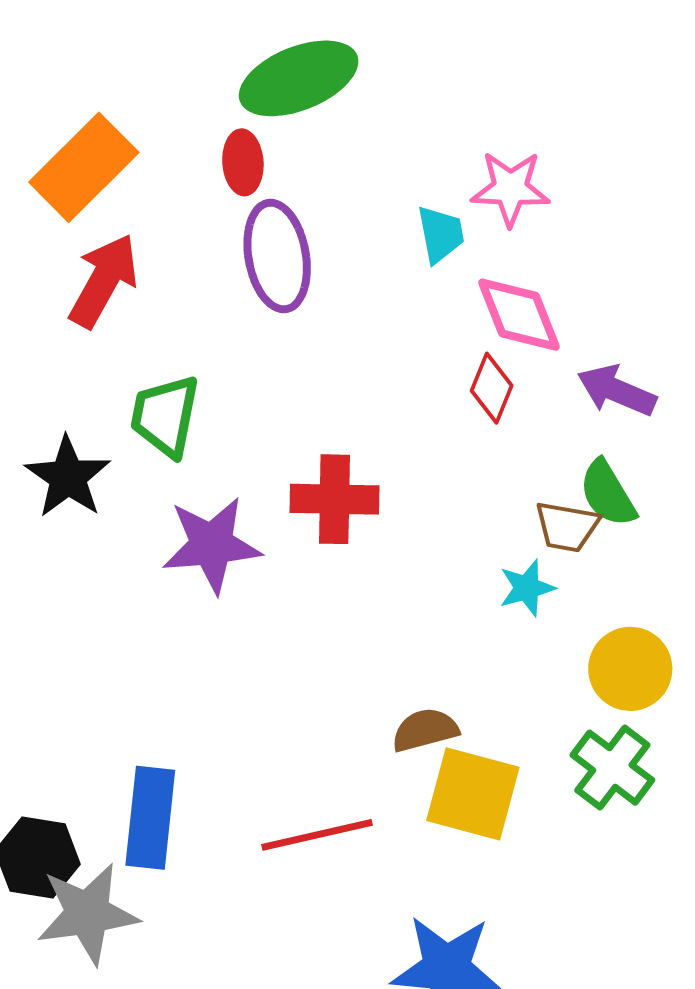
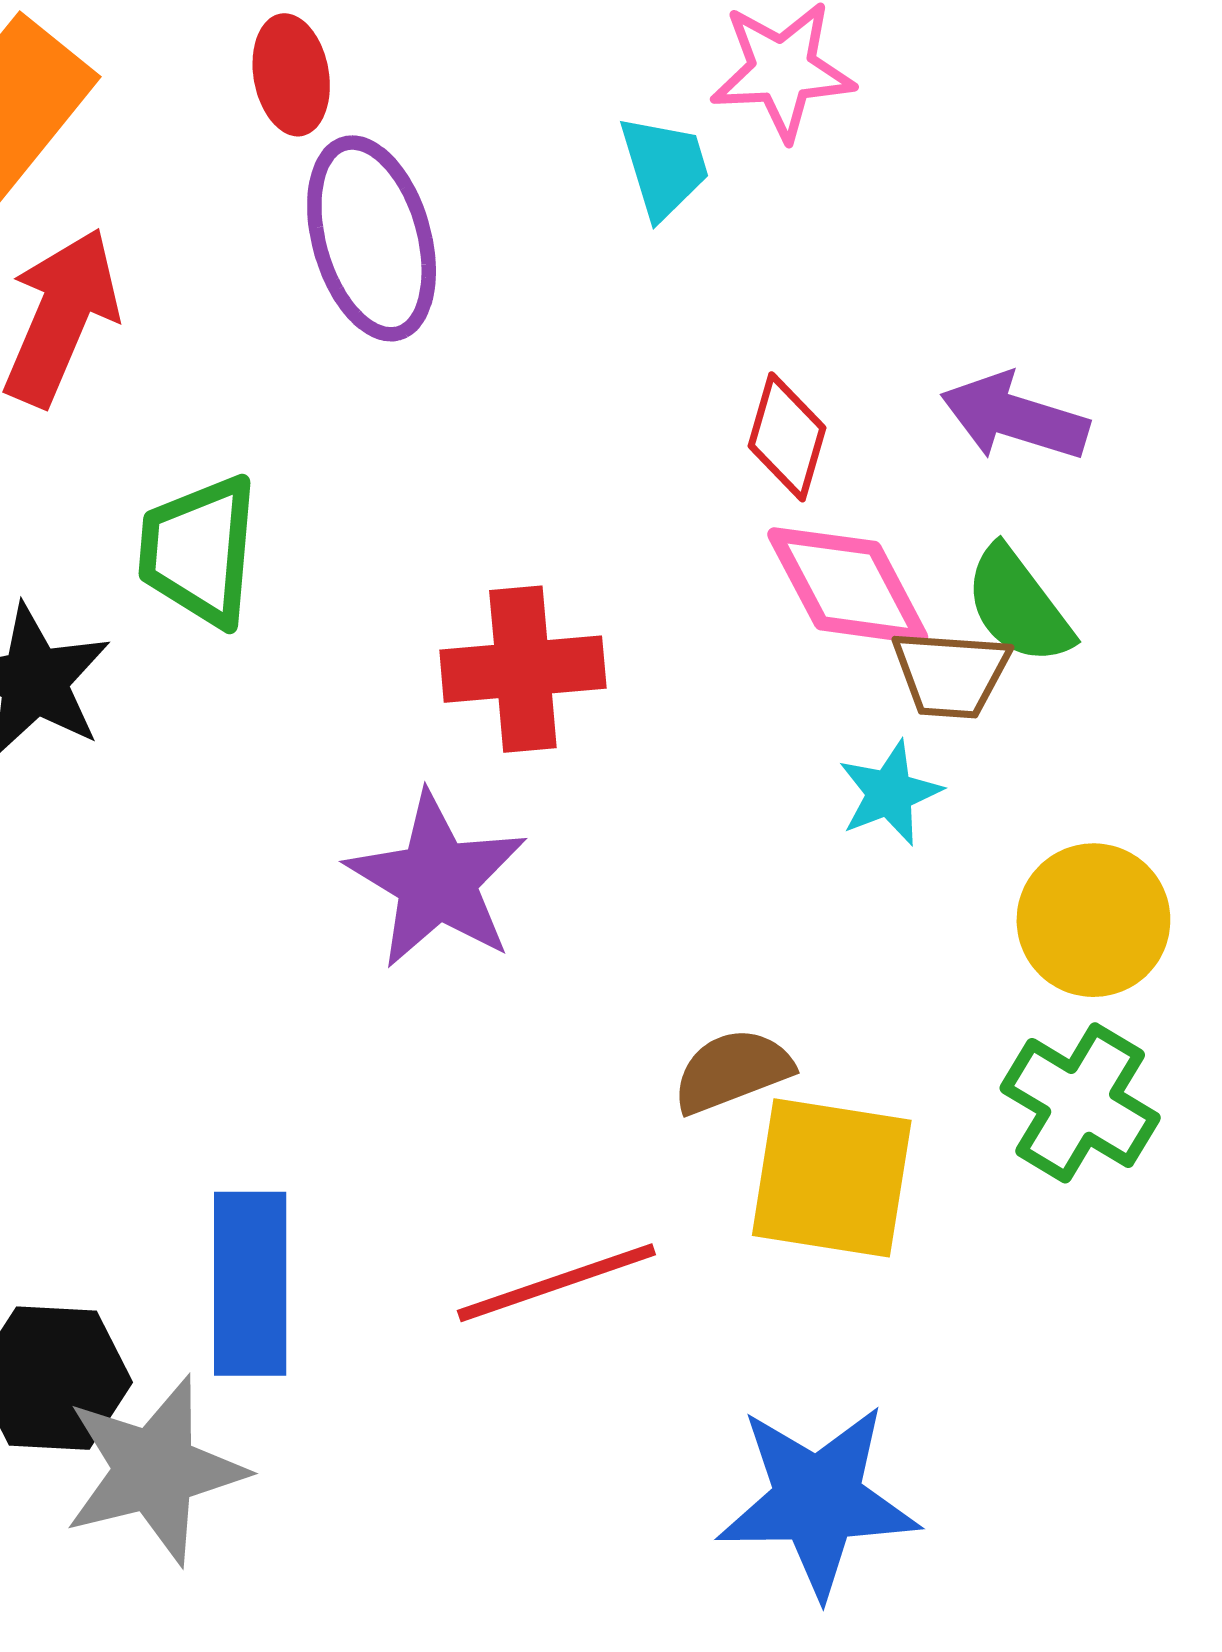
pink diamond: (519, 315) -> (848, 586), moved
purple star: (212, 545) -> (437, 880), moved, turned -30

